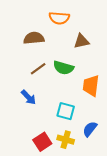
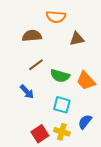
green semicircle: (63, 68) -> (60, 76), moved
orange trapezoid: (91, 86) -> (86, 81), turned -50

